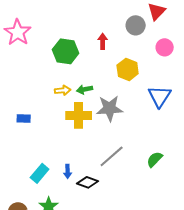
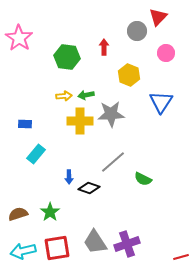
green semicircle: (155, 159) -> (143, 179), moved, turned -108
cyan rectangle: (40, 173) -> (36, 154), moved

